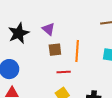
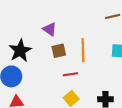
black star: (19, 33) -> (20, 51), moved

